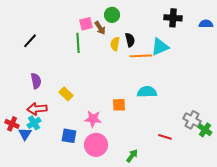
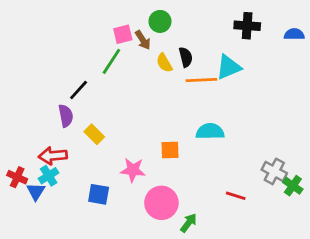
black line: (30, 41) -> (79, 90), moved
green line: (78, 43) -> (111, 61), turned 36
yellow semicircle: (115, 44) -> (164, 63), turned -40
purple semicircle: (36, 81) -> (66, 116), moved
pink circle: (96, 145) -> (161, 203), moved

